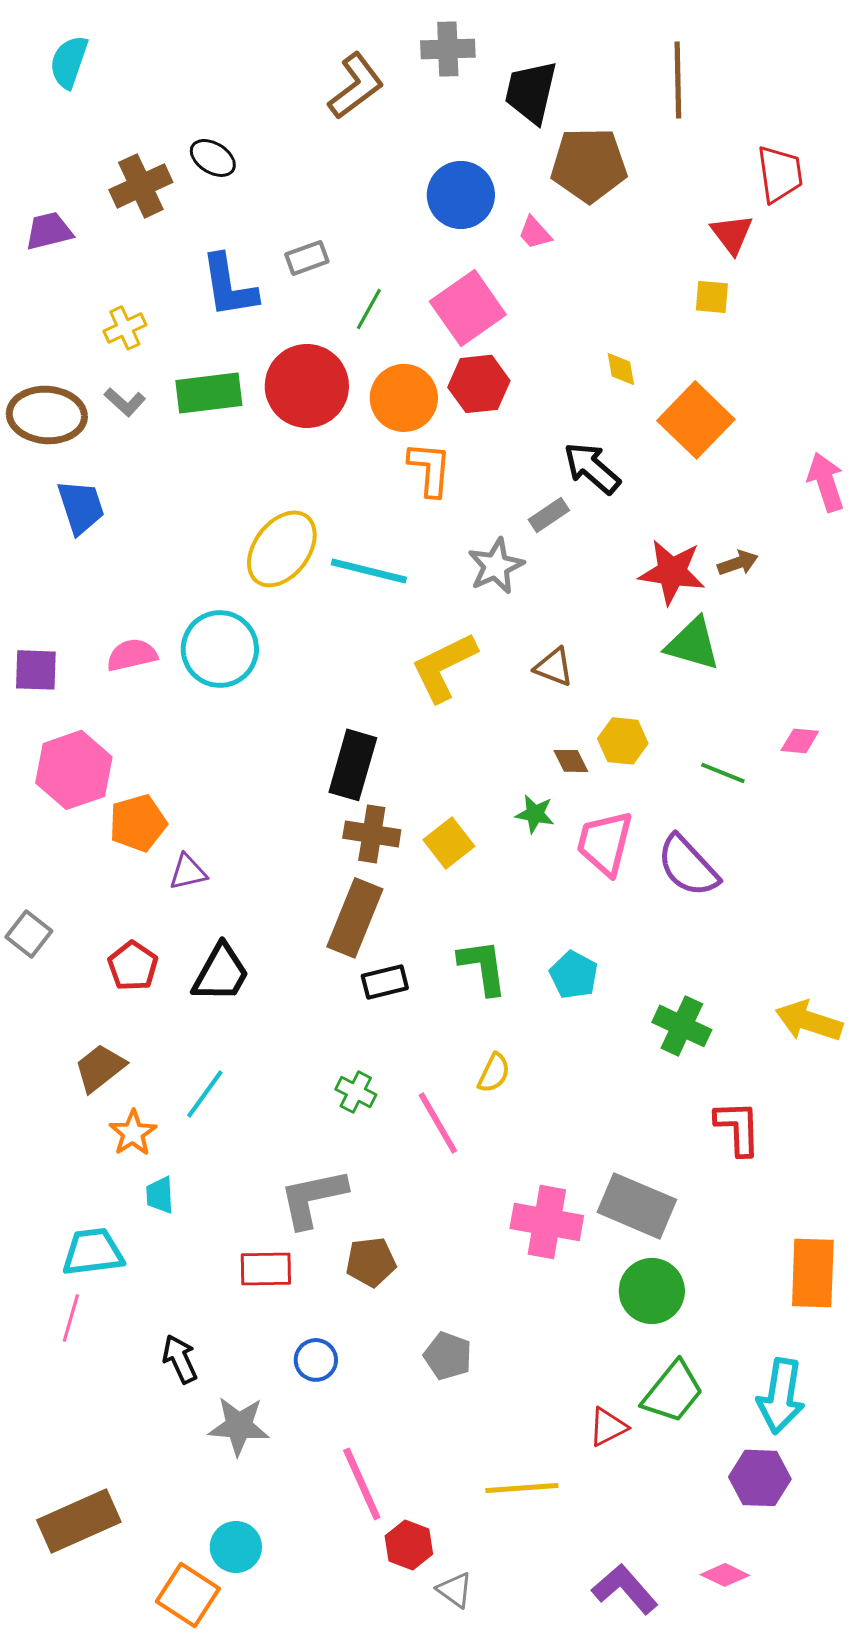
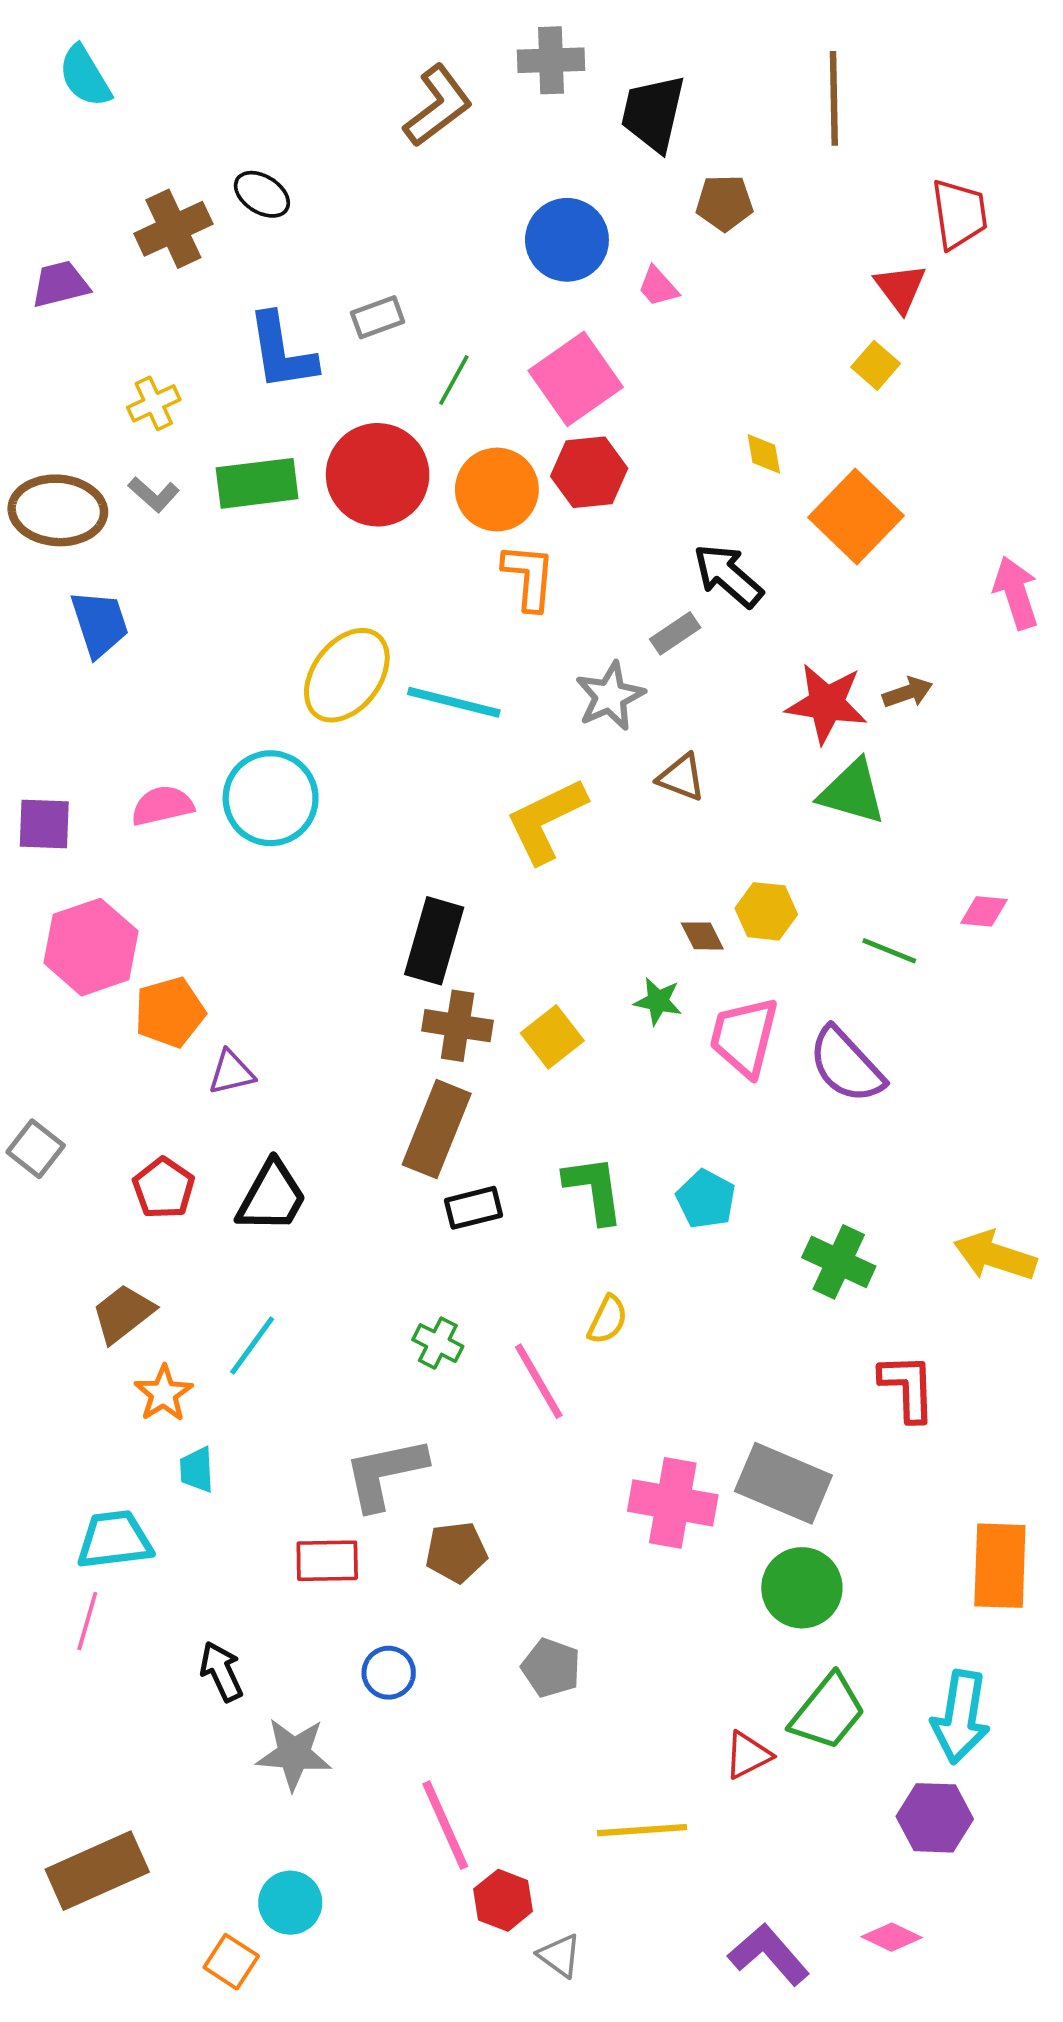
cyan semicircle: (69, 62) -> (85, 76), turned -50
brown pentagon: (589, 165) -> (724, 203), size x0.6
yellow square: (712, 297) -> (876, 365), turned 36
brown triangle: (554, 667) -> (681, 777), moved
orange square: (188, 1595) -> (231, 1962), size x0.7

